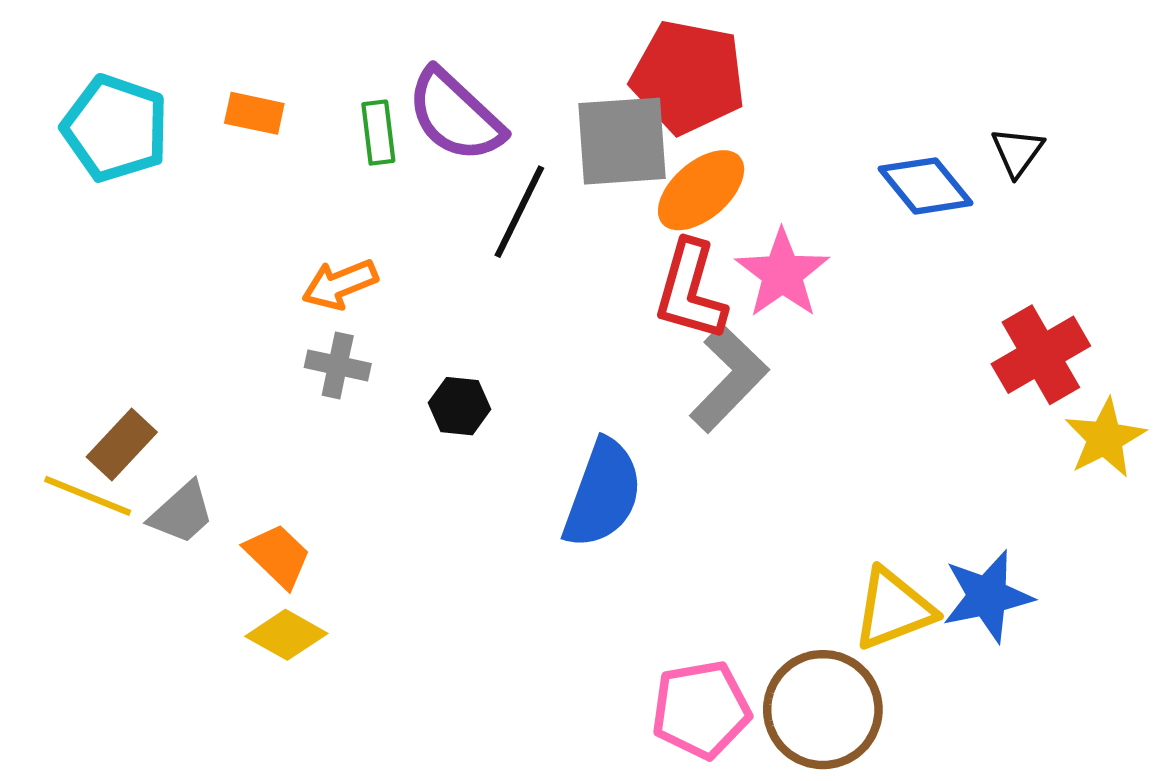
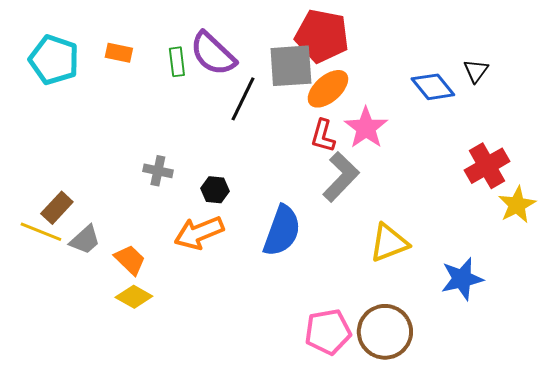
orange arrow: (340, 284) -> (199, 233), moved, size x1.4
red L-shape: (690, 291) -> (323, 136), size x0.7
yellow triangle: (893, 609) -> (389, 243), moved

